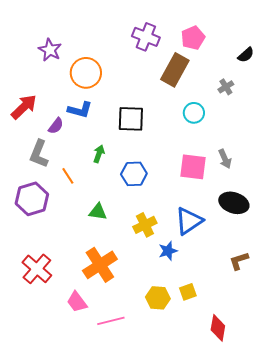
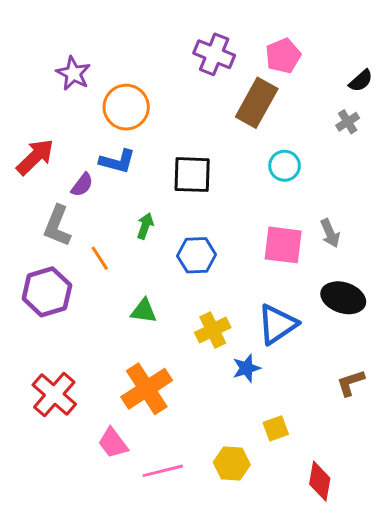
gray cross: (226, 87) -> (348, 122), moved
yellow hexagon: (158, 298) -> (232, 464), moved

